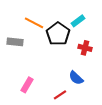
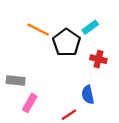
gray rectangle: (15, 42) -> (16, 80), moved
blue semicircle: (76, 78) -> (88, 95), turned 35

